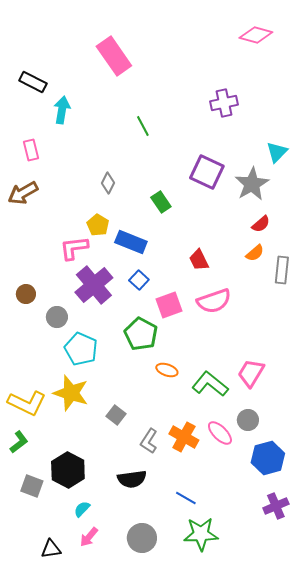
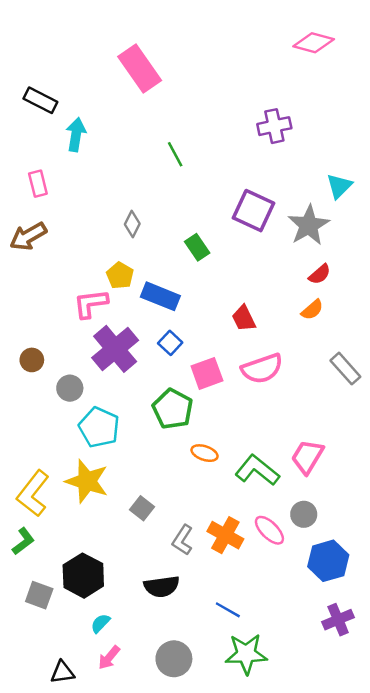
gray rectangle: (282, 270) -> (345, 369), moved, turned -48
yellow L-shape: (27, 403) -> (33, 493), turned 102

